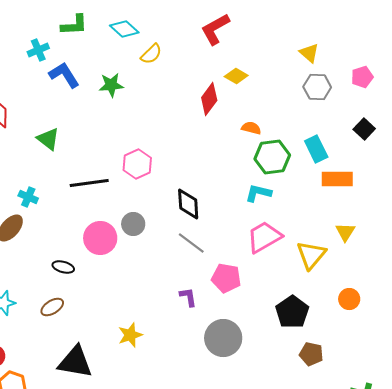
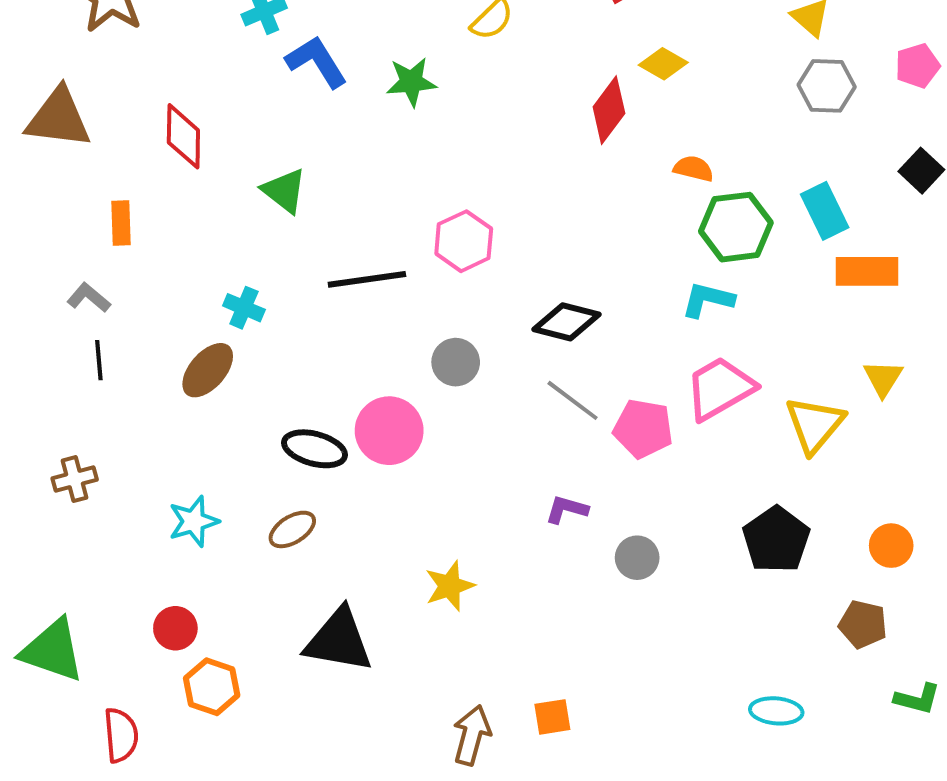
black diamond: (188, 204) -> (567, 322), turned -72
pink circle: (100, 238) -> (389, 431), moved
black ellipse: (63, 267) -> (315, 449), size x1.4
pink pentagon: (226, 278) -> (643, 429), moved
purple L-shape: (188, 297) -> (567, 509), turned -65
orange circle: (349, 299) -> (891, 546), moved
gray circle: (223, 338) -> (637, 558), moved, size x0.6
brown pentagon: (311, 354) -> (863, 624), moved

